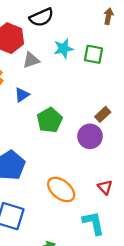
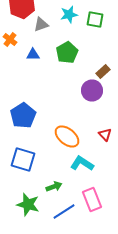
blue triangle: (22, 95) -> (33, 54), turned 32
green pentagon: (50, 120) -> (67, 52), moved
cyan L-shape: (93, 223) -> (82, 164), moved, turned -45

